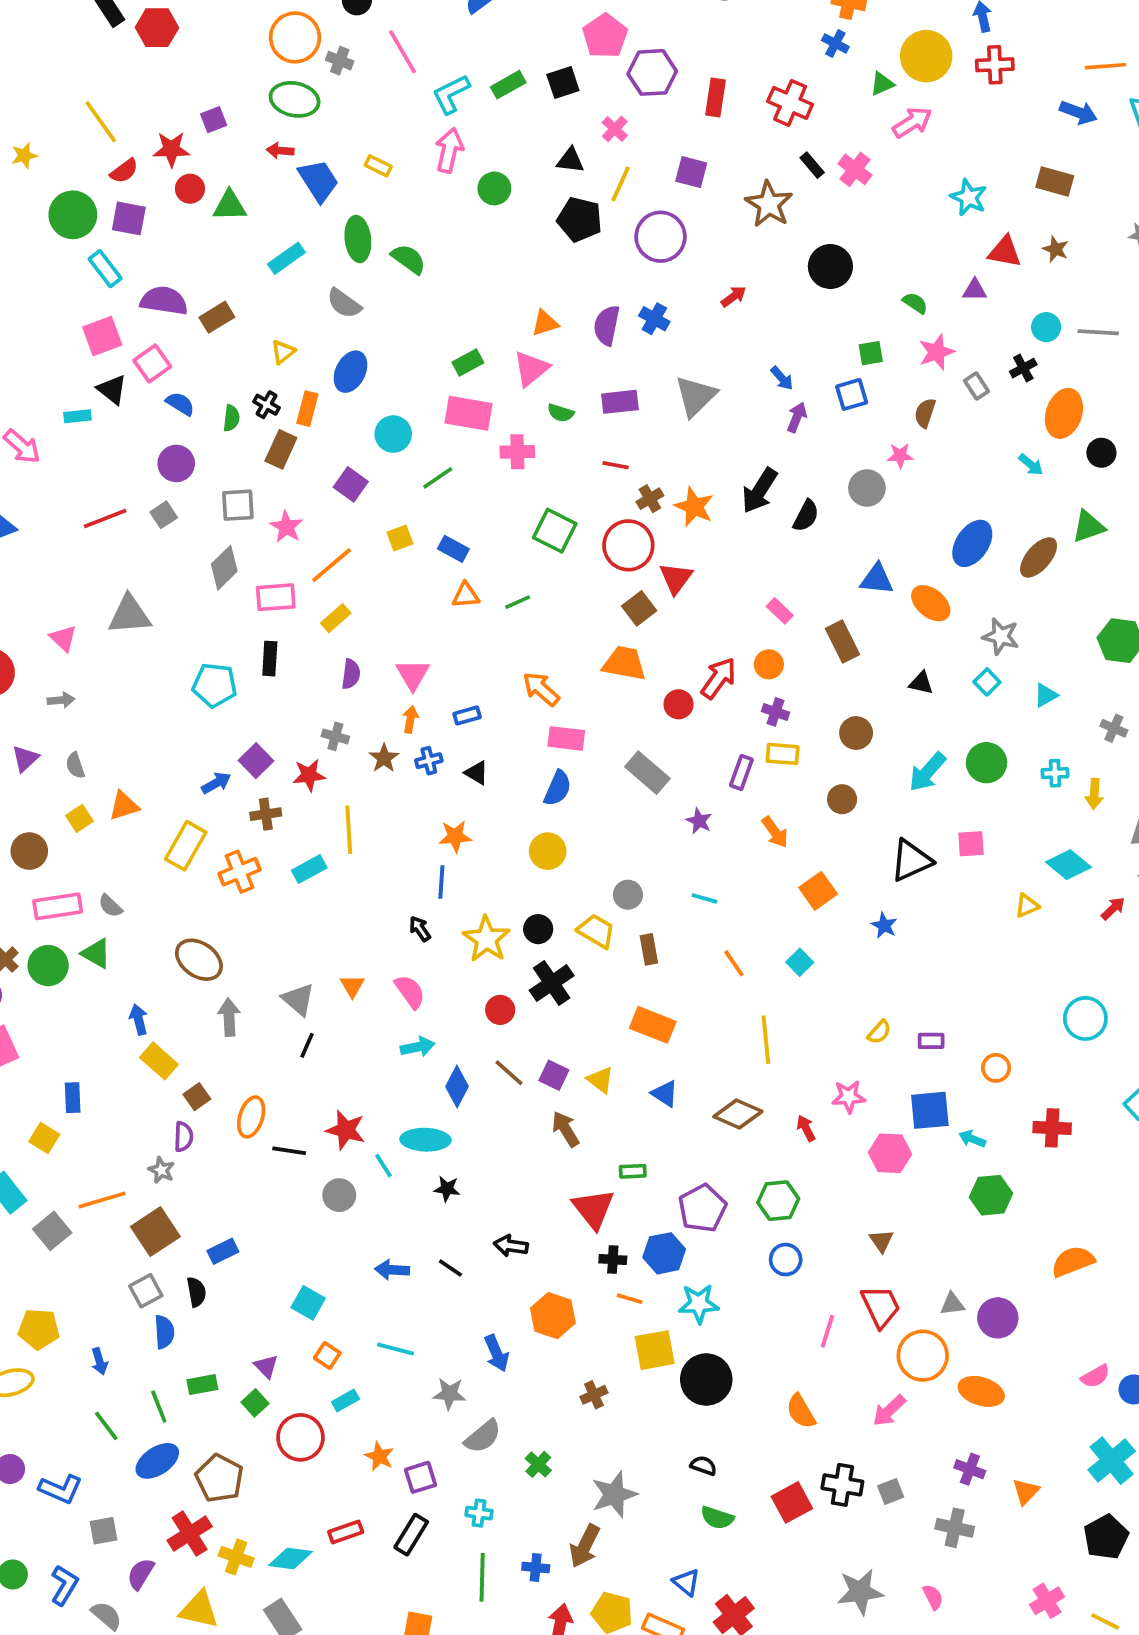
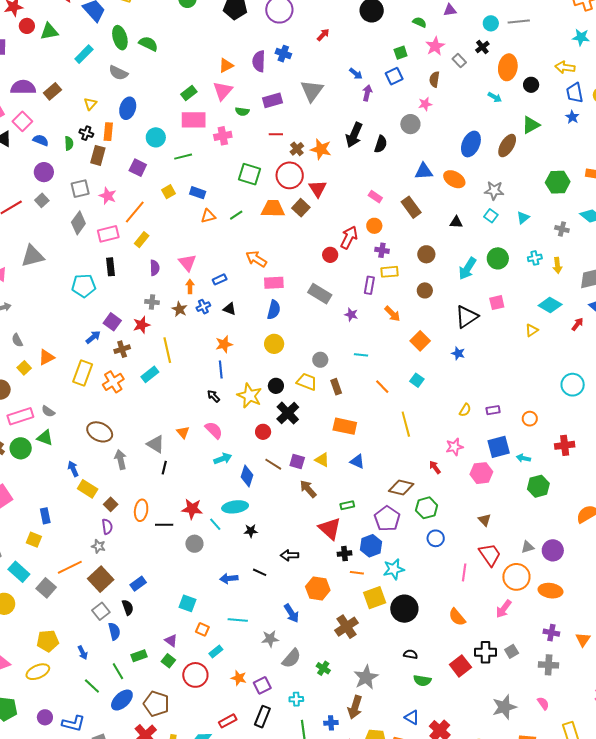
green line: (438, 478) -> (183, 157), turned 30
orange trapezoid: (624, 663) -> (273, 209), moved
brown diamond: (738, 1114) -> (401, 488), moved
brown cross: (594, 1395) -> (346, 627), size x1.6

